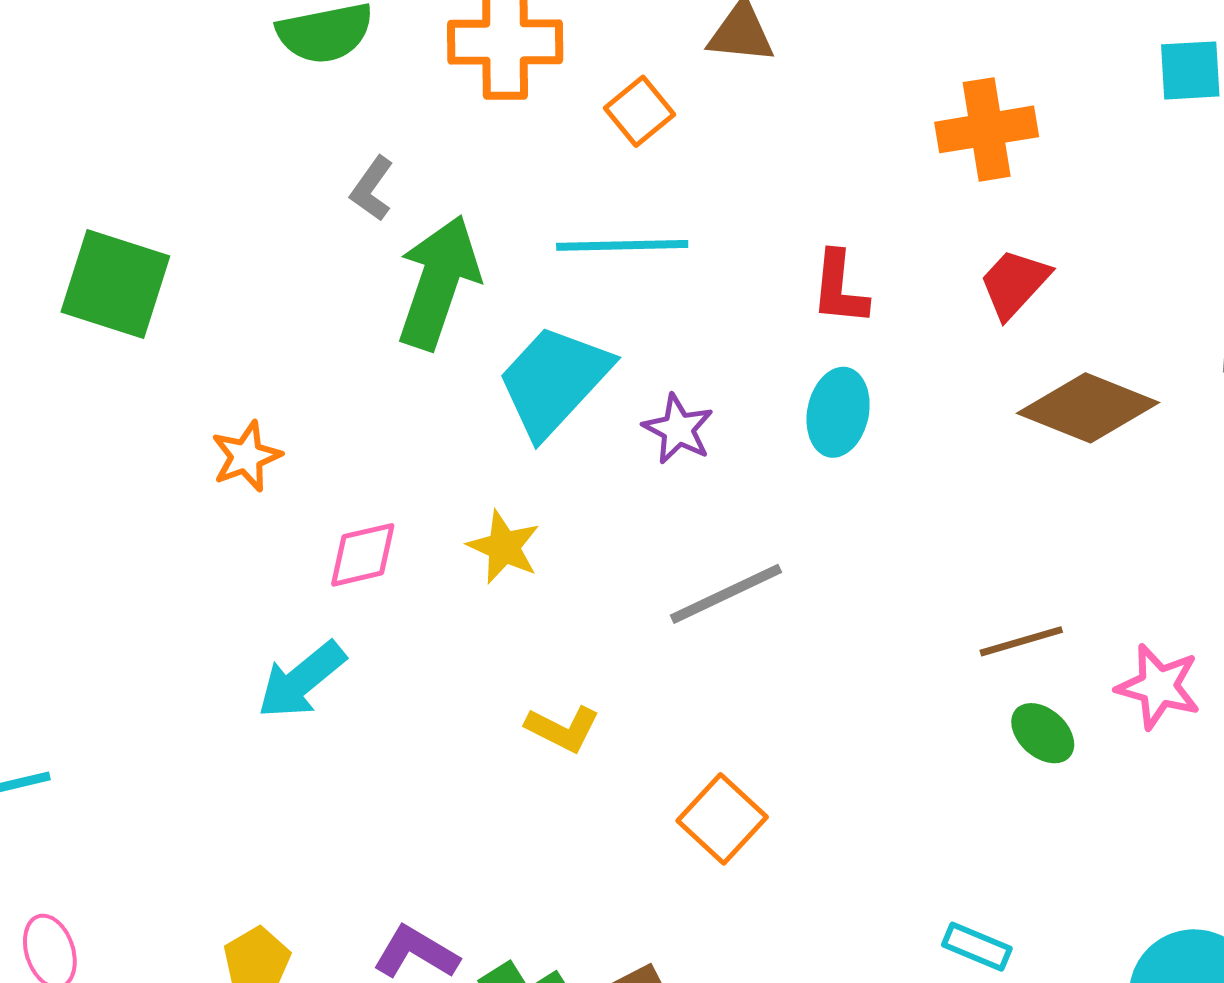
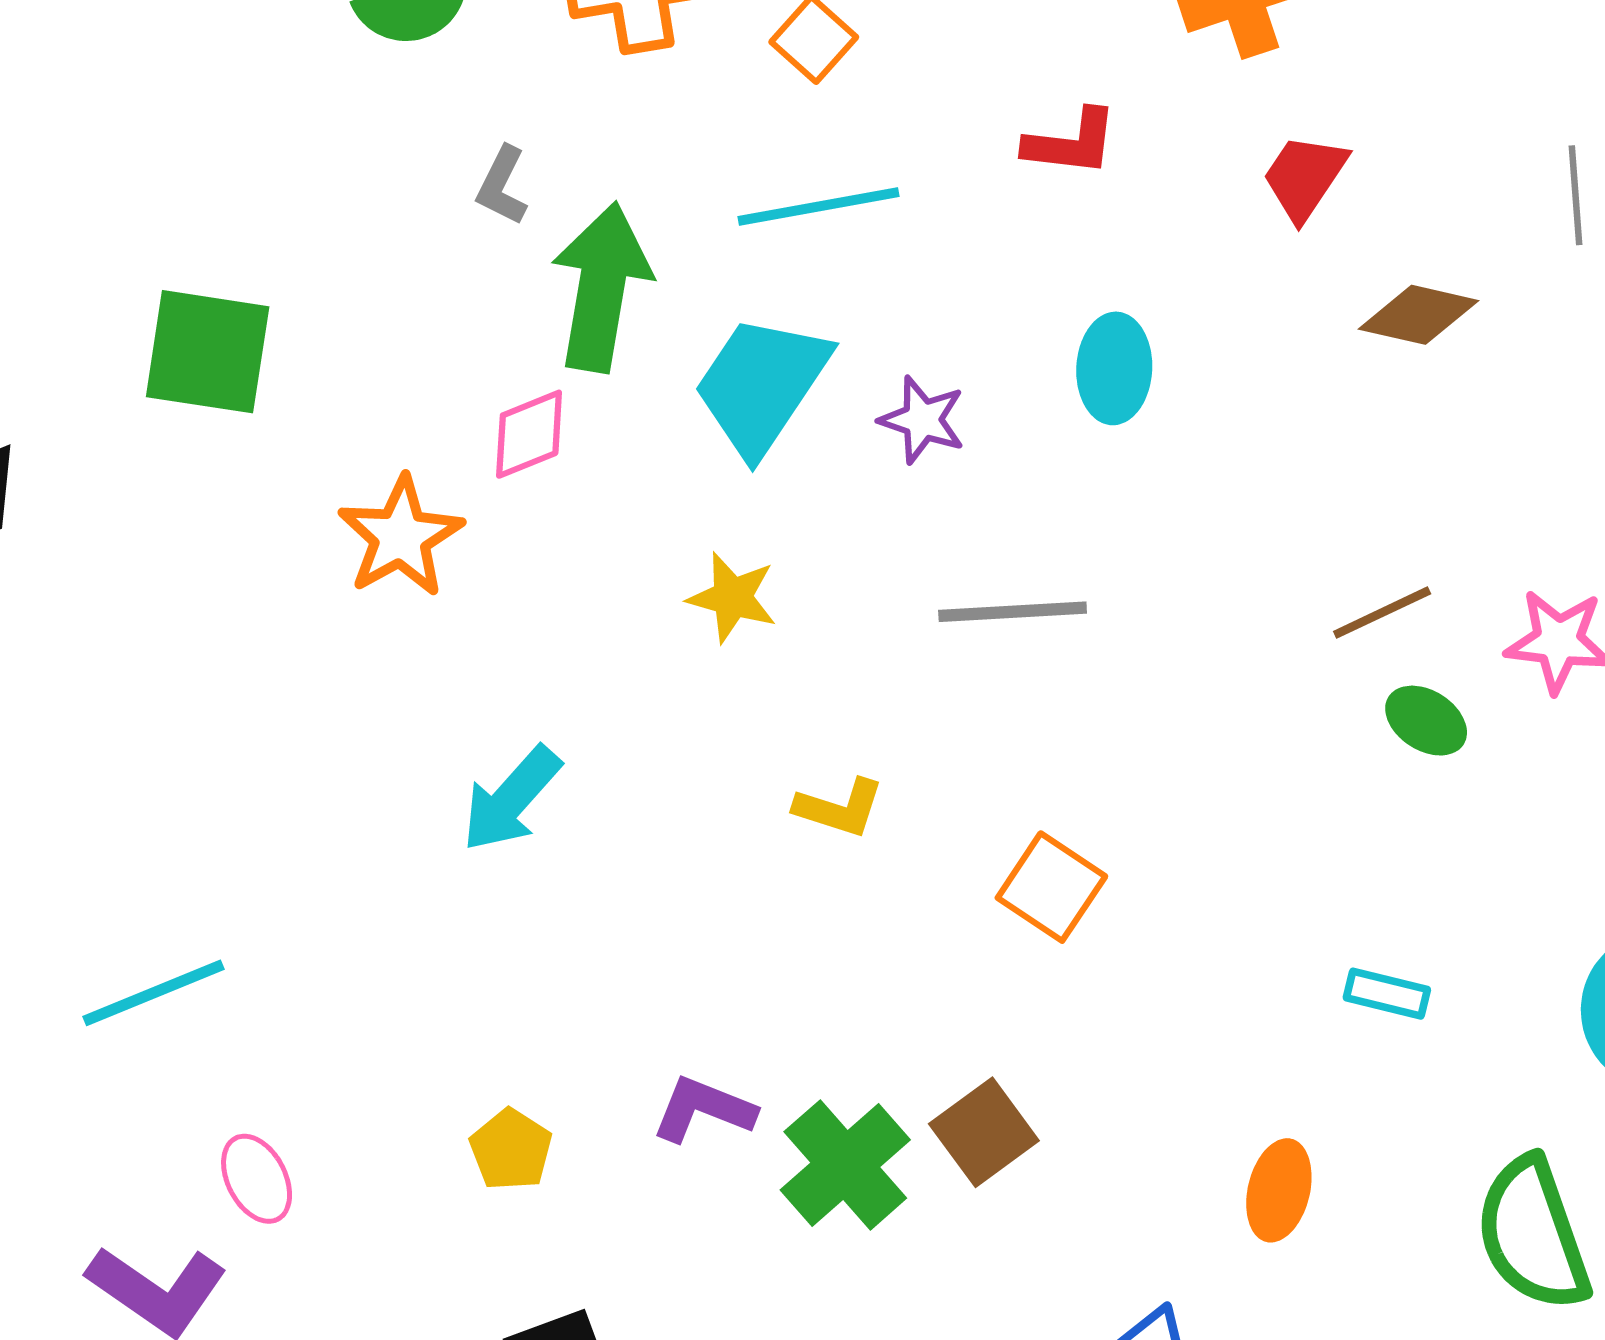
red L-shape: (839, 288) -> (1071, 143), moved, turned -80
brown diamond: (1088, 408) -> (1418, 315), size x0.7
orange star: (246, 456) -> (401, 537), size x1.4
pink diamond: (363, 555) -> (529, 434), moved
gray line: (726, 594) -> (1013, 612), turned 31

